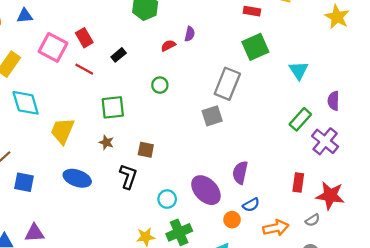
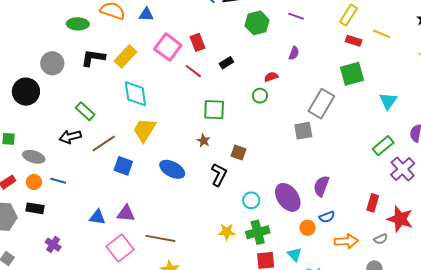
red semicircle: (168, 46) -> (271, 77), moved
yellow trapezoid: (62, 131) -> (144, 130), moved

